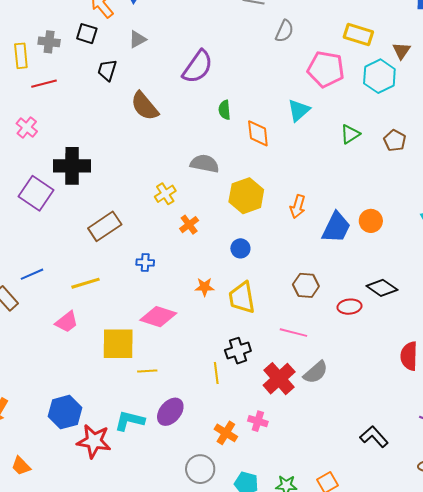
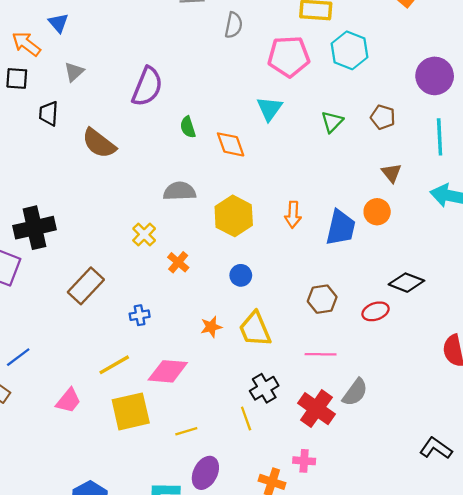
brown triangle: (401, 51) -> (392, 173), moved
yellow line: (85, 283) -> (114, 365), moved
yellow line: (147, 371) -> (186, 431), moved

